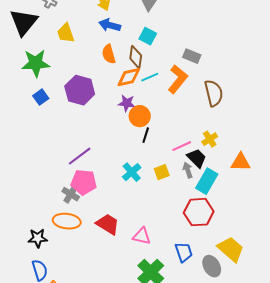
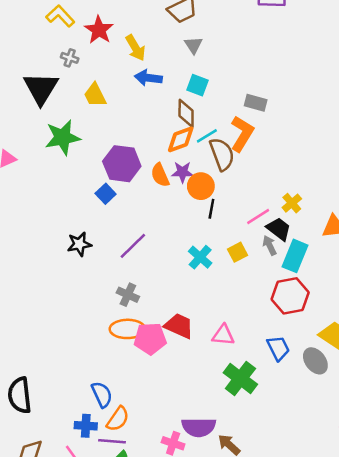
orange semicircle: (109, 54) -> (160, 175), moved
brown semicircle: (214, 93) -> (222, 154), moved
blue square: (41, 97) -> (106, 194), moved
pink pentagon: (84, 182) -> (150, 339), moved
black star: (38, 238) -> (79, 244), moved

